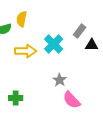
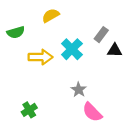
yellow semicircle: (22, 19) -> (51, 15), moved, turned 49
green cross: (16, 98) -> (29, 110), turned -32

